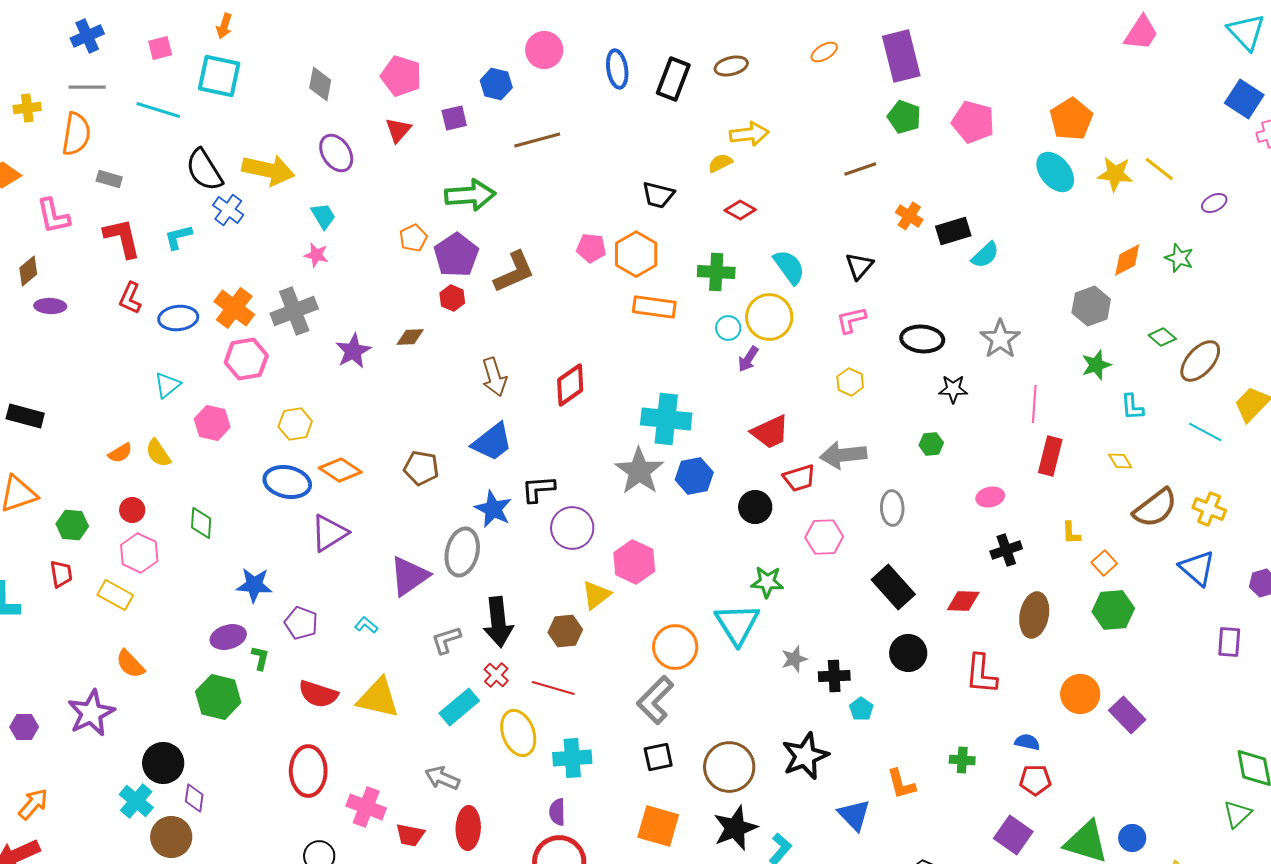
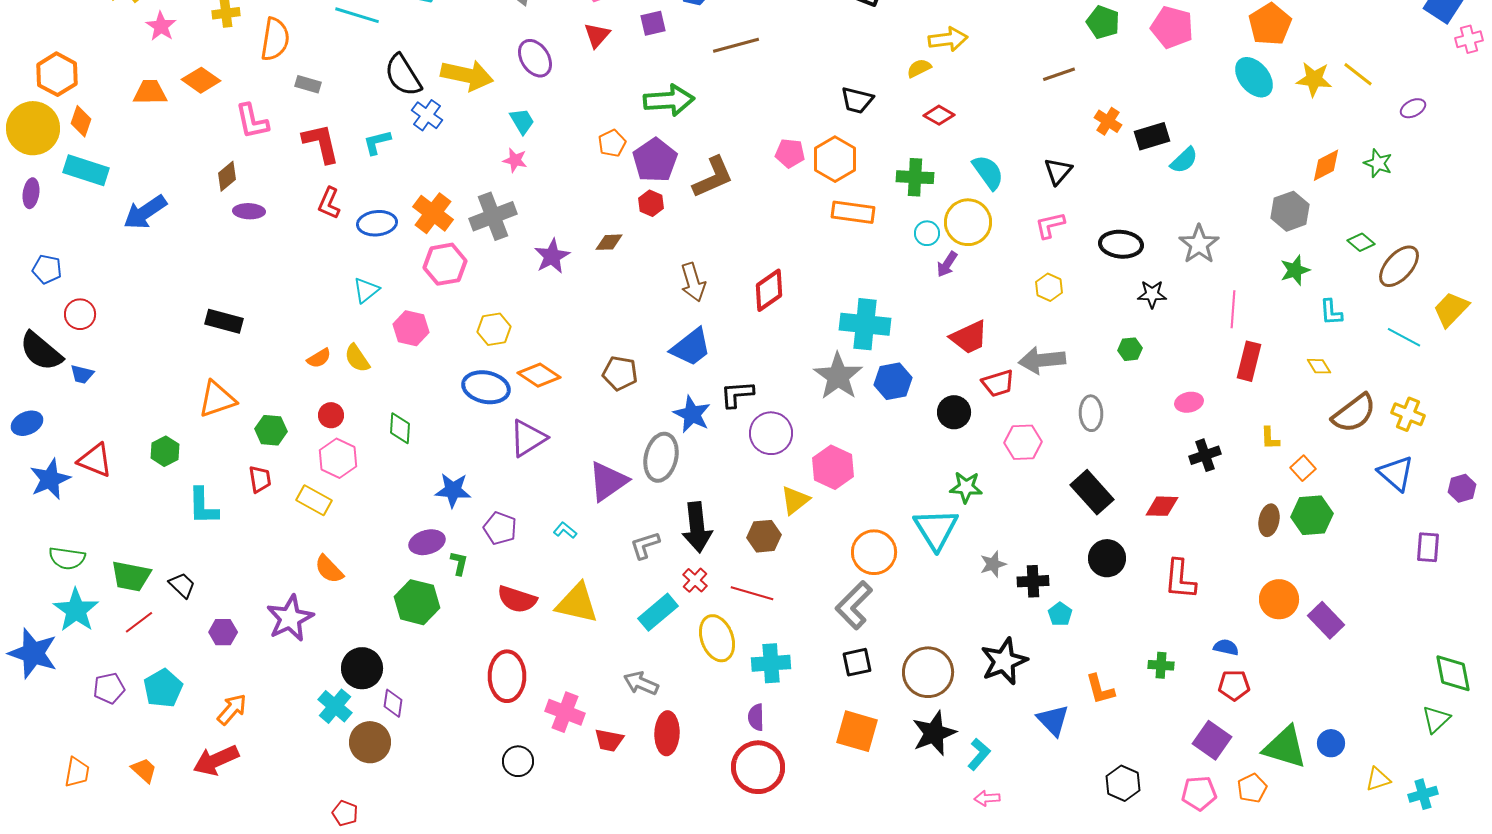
brown ellipse: (1034, 615) -> (1269, 520), moved, size x0.7

